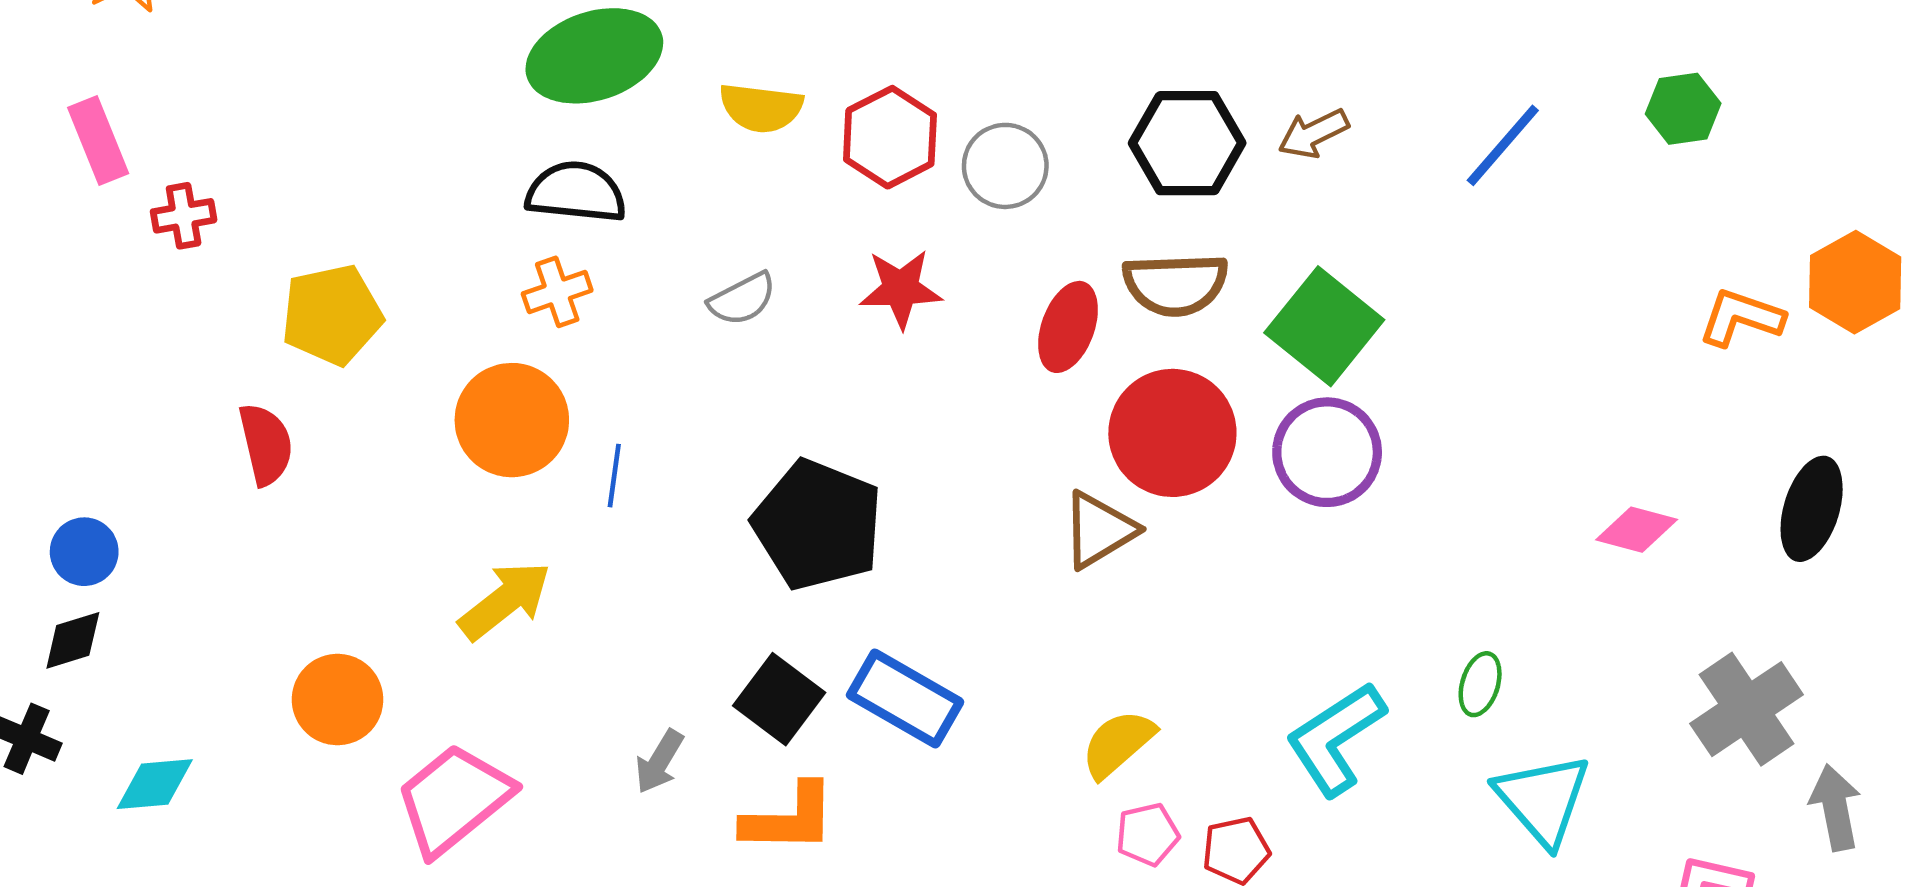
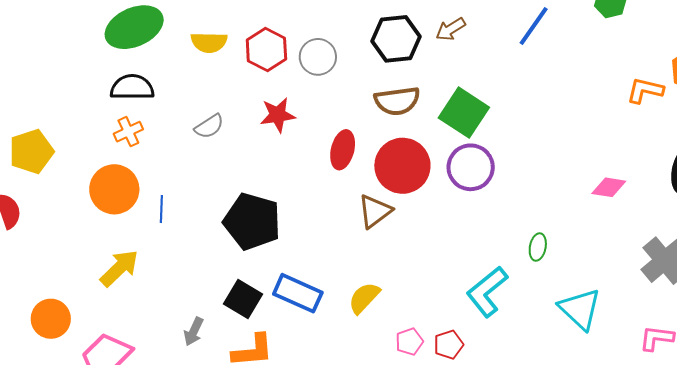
red ellipse: (1068, 327) -> (343, 150), moved
green ellipse: (1480, 684) -> (538, 247), moved
yellow semicircle: (1118, 744) -> (364, 298), moved

